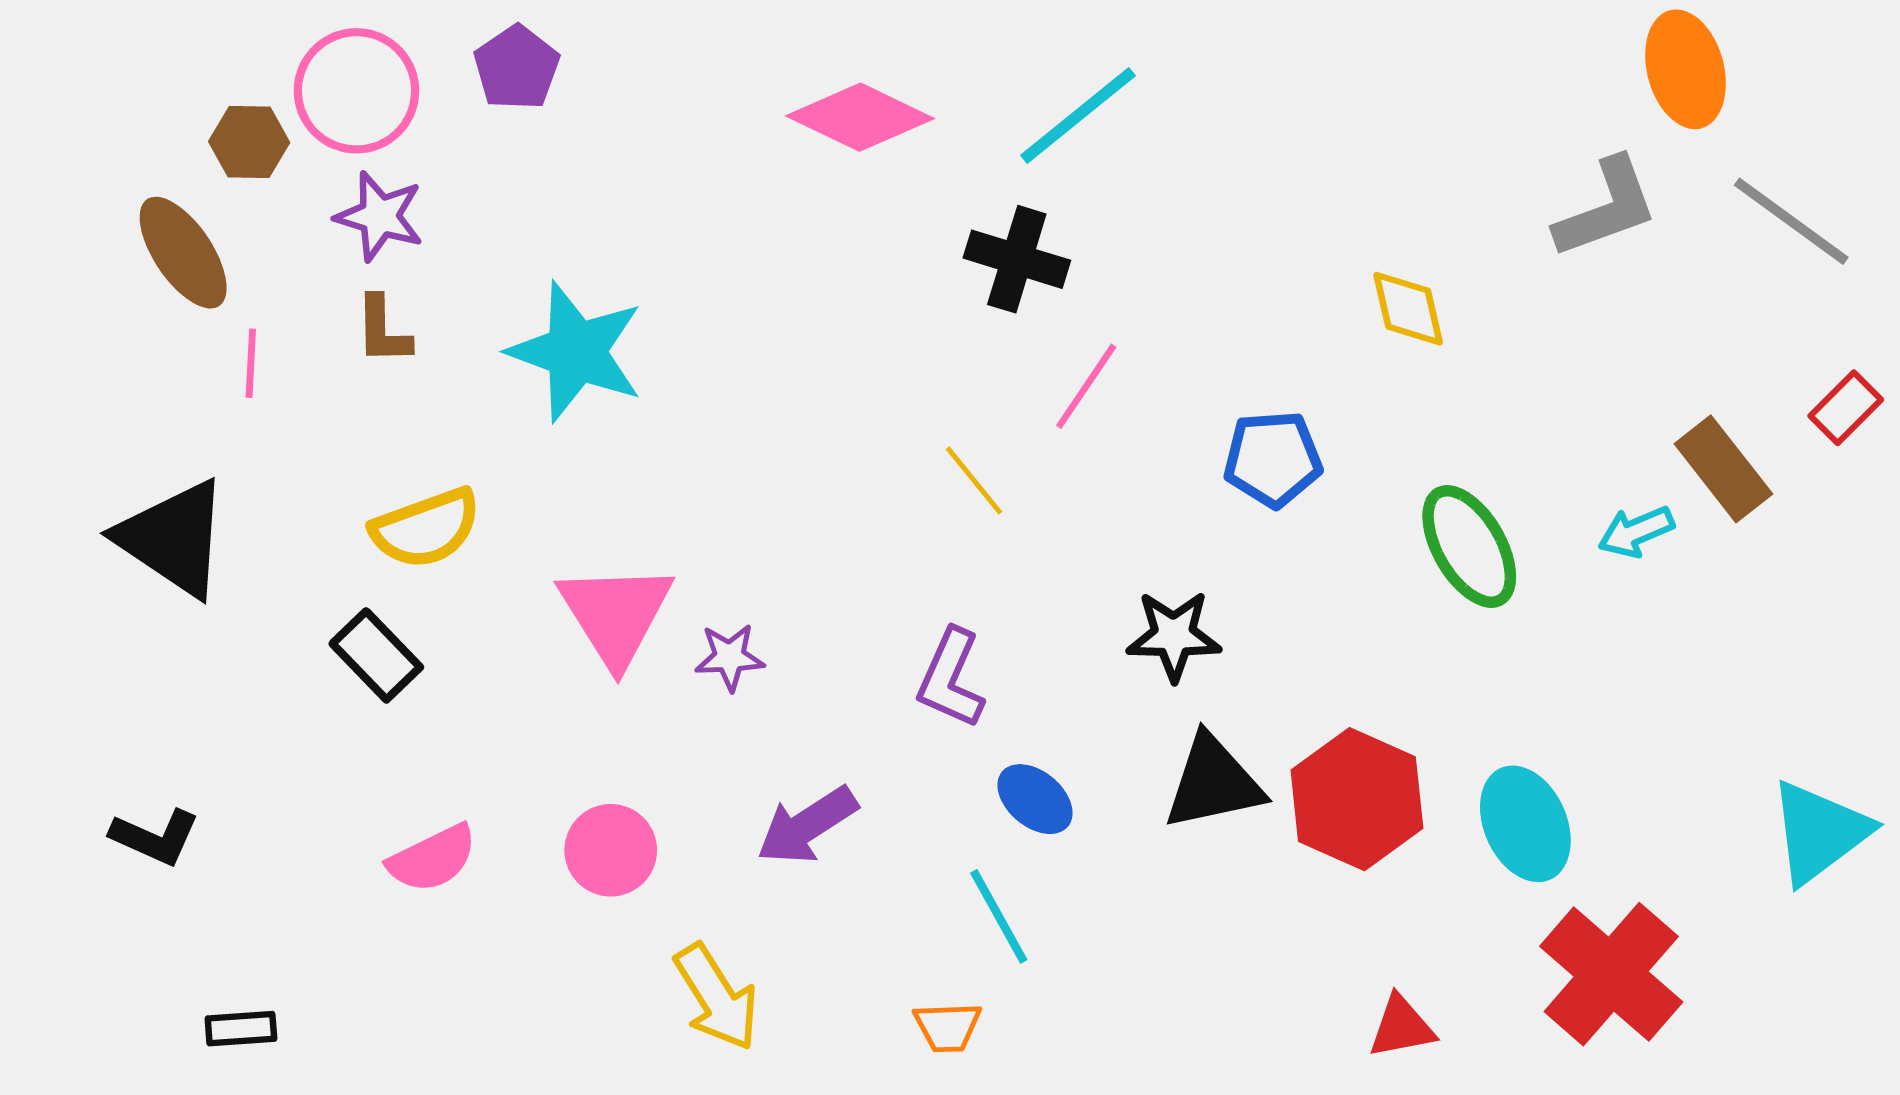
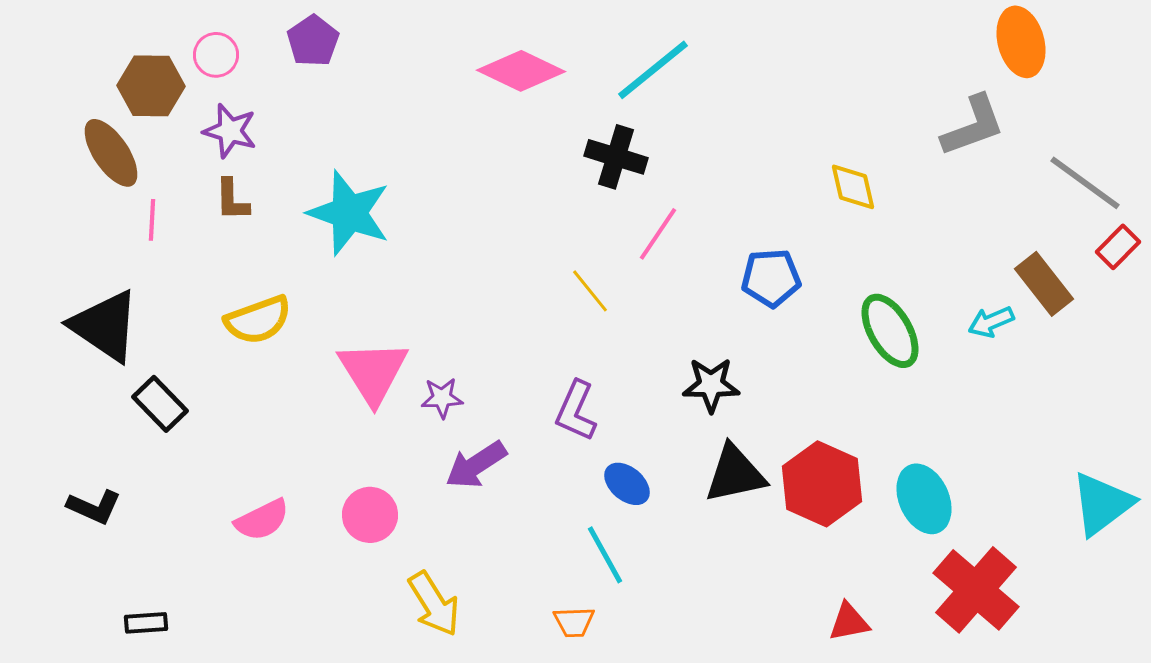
pink circle: (356, 91) -> (216, 55), size x0.6
brown hexagon: (249, 142) -> (151, 86), size x1.4
gray line: (1791, 221) -> (1085, 183), moved
black rectangle: (376, 655) -> (160, 404), moved
purple arrow: (807, 825) -> (476, 465), moved

